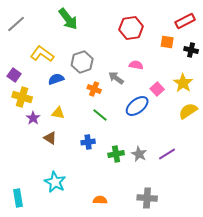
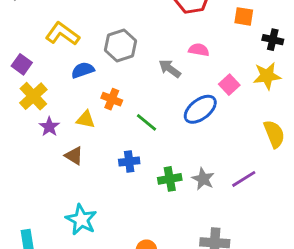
black cross: (191, 50) -> (273, 40), moved
yellow star: (183, 83) -> (267, 76), turned 30
orange cross: (94, 89) -> (112, 99), moved
yellow cross: (22, 97) -> (33, 96), turned 30
yellow semicircle: (188, 111) -> (274, 134), moved, turned 102

